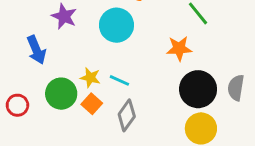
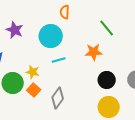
cyan line: (119, 80) -> (59, 60), moved, turned -40
black circle: (198, 89) -> (107, 80), size x0.7

